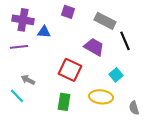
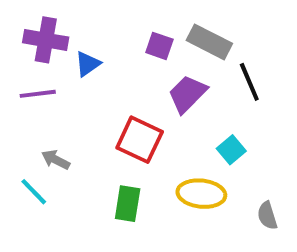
purple square: (68, 12) -> (159, 46), moved
blue triangle: (44, 32) -> (88, 64), turned -40
purple trapezoid: (94, 47) -> (187, 94), turned -75

